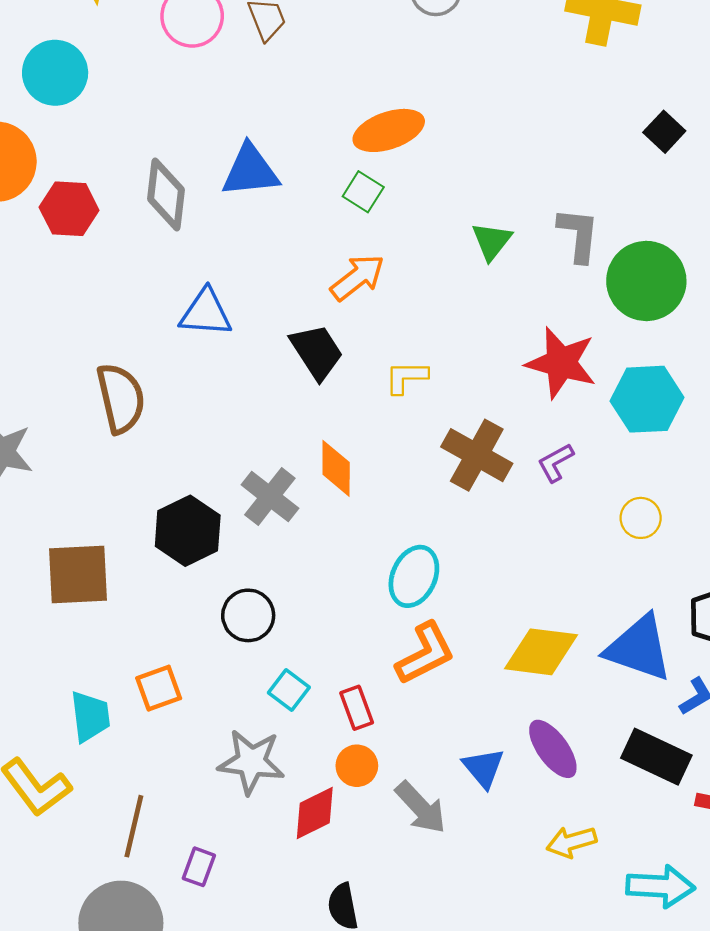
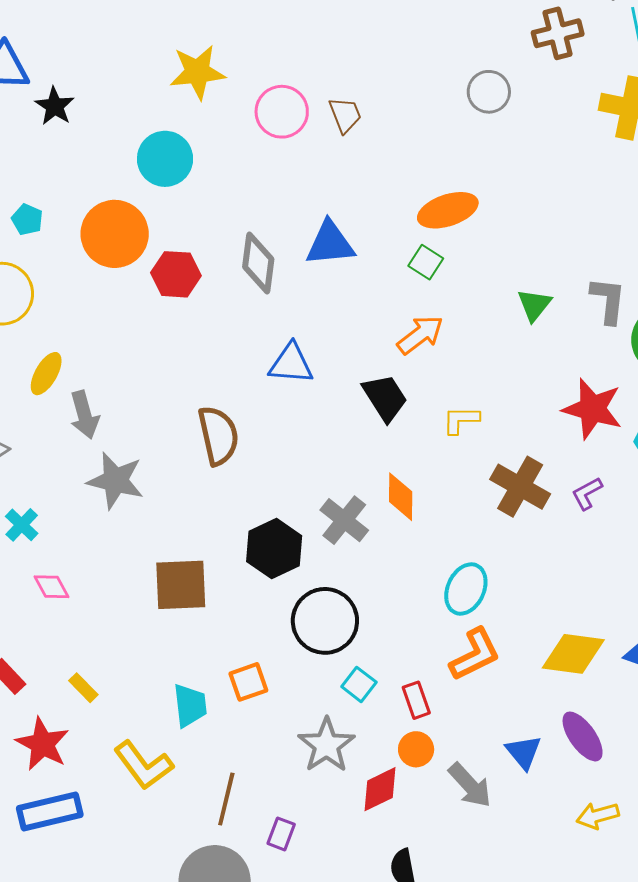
black circle: (248, 615) -> (325, 621), size x1.5
gray star: (251, 762) -> (326, 745), turned 30

